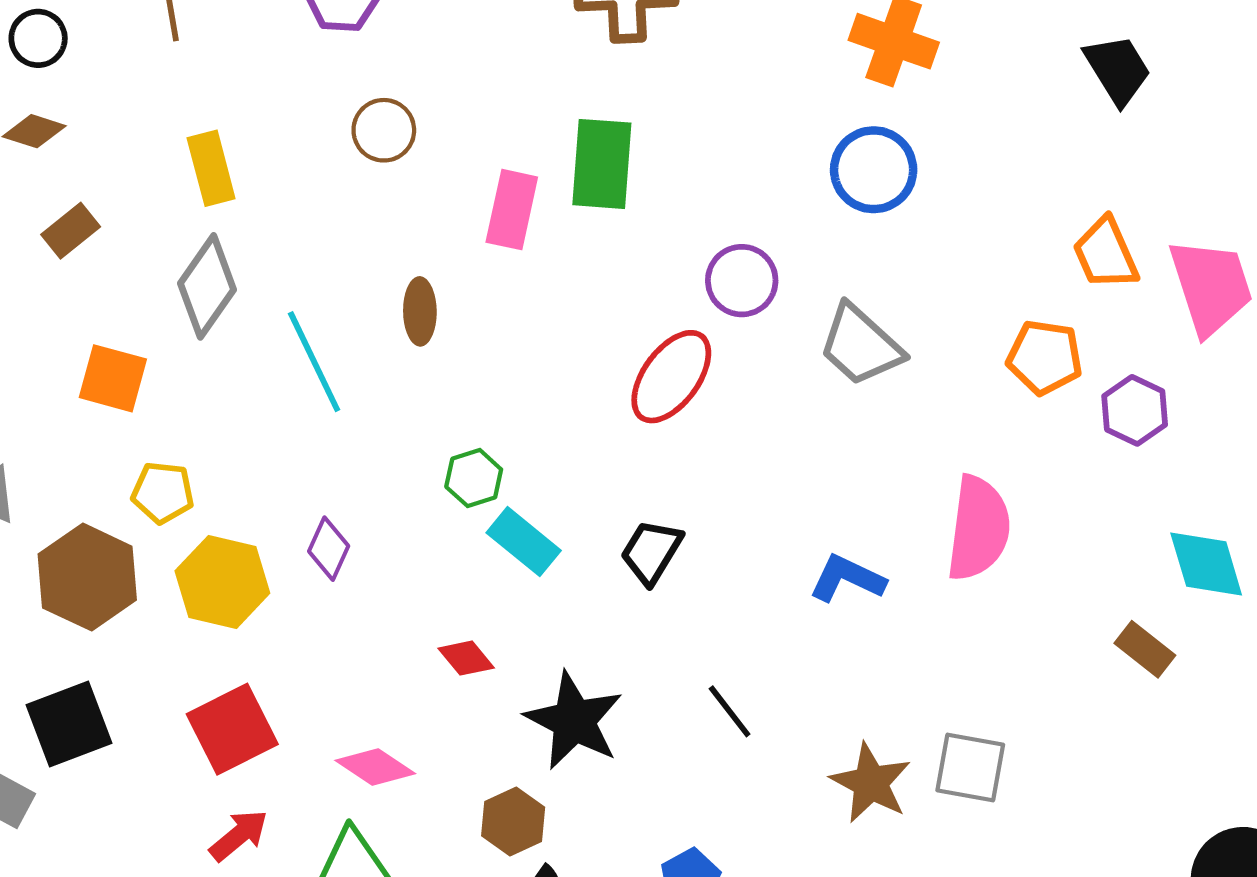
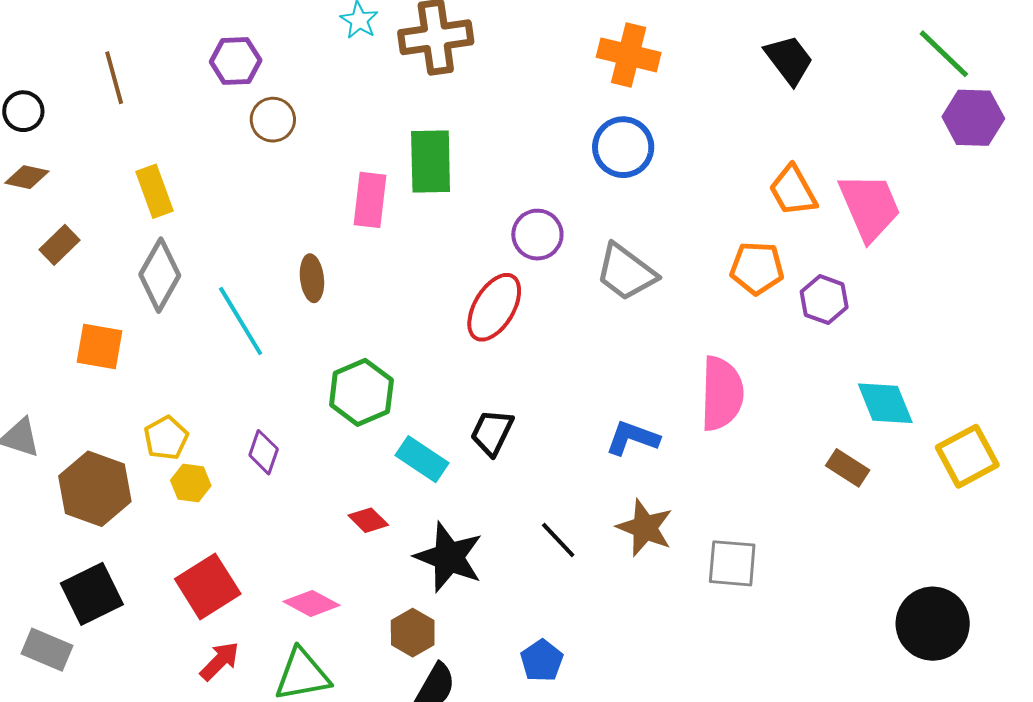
brown circle: (384, 130) -> (273, 120), moved
green hexagon: (474, 478) -> (361, 392), size x1.6
yellow pentagon: (163, 493) -> (166, 438), moved, turned -30
cyan rectangle: (524, 542) -> (422, 459), moved
yellow hexagon: (222, 582) -> (191, 483), size x0.6
brown star: (871, 783) -> (645, 528), moved

